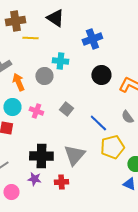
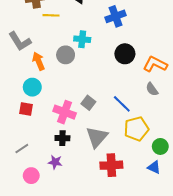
gray square: (66, 109) -> (88, 103), moved
pink cross: (36, 111) -> (65, 112), moved, size x1.5
gray semicircle: (127, 117) -> (152, 89), moved
black cross: (41, 156) -> (62, 138), size x0.6
red cross: (61, 182) -> (111, 165), moved, size x1.5

